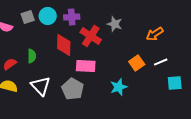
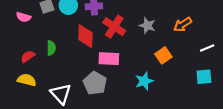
gray star: (115, 24) -> (147, 26), moved
white line: (161, 62) -> (207, 48), moved
white triangle: (41, 86) -> (61, 94), moved

